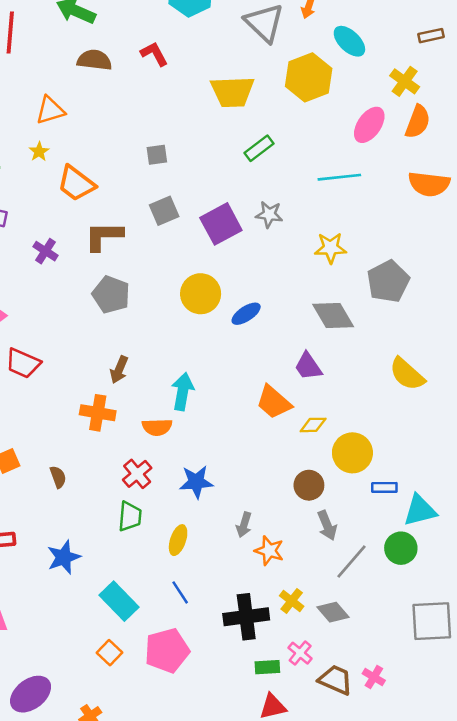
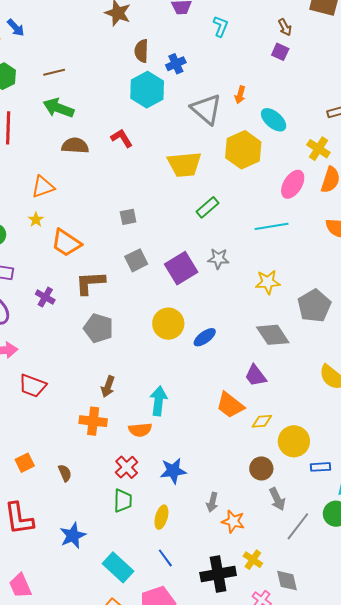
gray diamond: (333, 612) -> (287, 581), moved, turned 30

